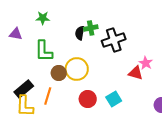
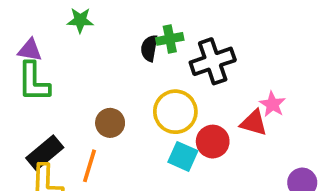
green L-shape: (44, 51) -> (34, 82), moved
yellow circle: (77, 69) -> (175, 112), moved
red circle: (88, 99) -> (213, 142), moved
cyan square: (114, 99) -> (183, 156), moved, turned -35

